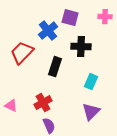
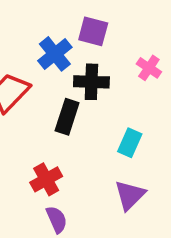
pink cross: (105, 17) -> (149, 68), moved, turned 32
black cross: (81, 47) -> (91, 82), moved

